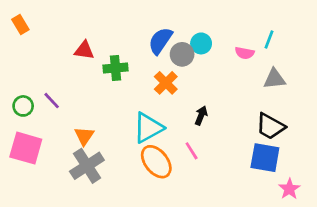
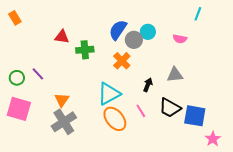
cyan line: (269, 39) -> (198, 14), moved
gray triangle: (274, 79) -> (175, 75), moved
black trapezoid: (270, 126) -> (170, 108), moved

